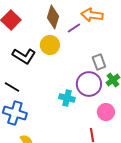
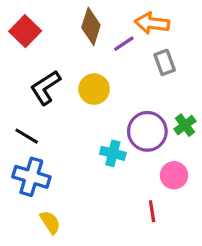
yellow circle: (50, 45) -> (94, 89), moved
black L-shape: (24, 56) -> (45, 87), turned 115
gray rectangle: (99, 62) -> (165, 62), moved

